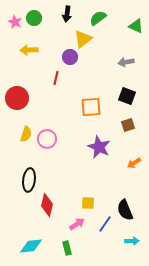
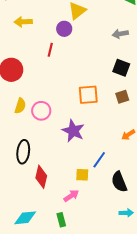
orange square: (91, 107) -> (88, 95), moved
purple star: (99, 147) -> (73, 131), moved
blue line: (105, 224) -> (99, 160), moved

